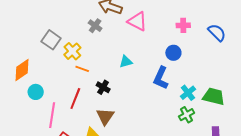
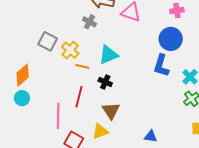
blue circle: (173, 53) -> (171, 39), size x1.5
cyan triangle: (126, 62) -> (109, 55), moved, size x1.5
cyan circle: (36, 92) -> (22, 98), moved

